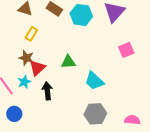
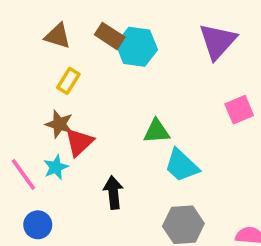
cyan hexagon: (81, 15) -> (137, 47), moved
green triangle: (68, 62) -> (156, 131), moved
black arrow: (47, 91) -> (113, 192), moved

